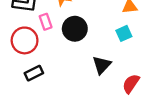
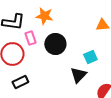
cyan square: (124, 33) -> (90, 57), moved

